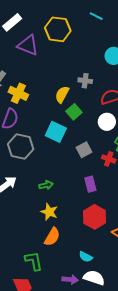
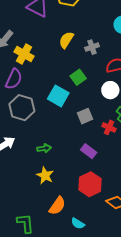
gray cross: (85, 81) -> (92, 47), turned -32
yellow semicircle: (62, 94) -> (66, 40), moved
purple rectangle: (90, 184) -> (89, 151), turned -42
orange semicircle: (52, 237) -> (57, 206), moved

